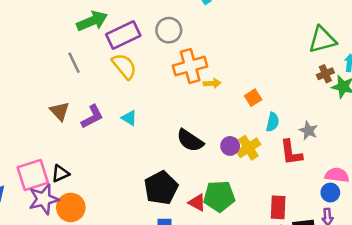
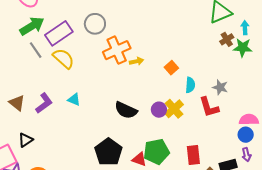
gray line: (74, 63) -> (36, 50), moved
black triangle: (60, 173) -> (26, 140), moved
red rectangle: (278, 207) -> (193, 155), moved

